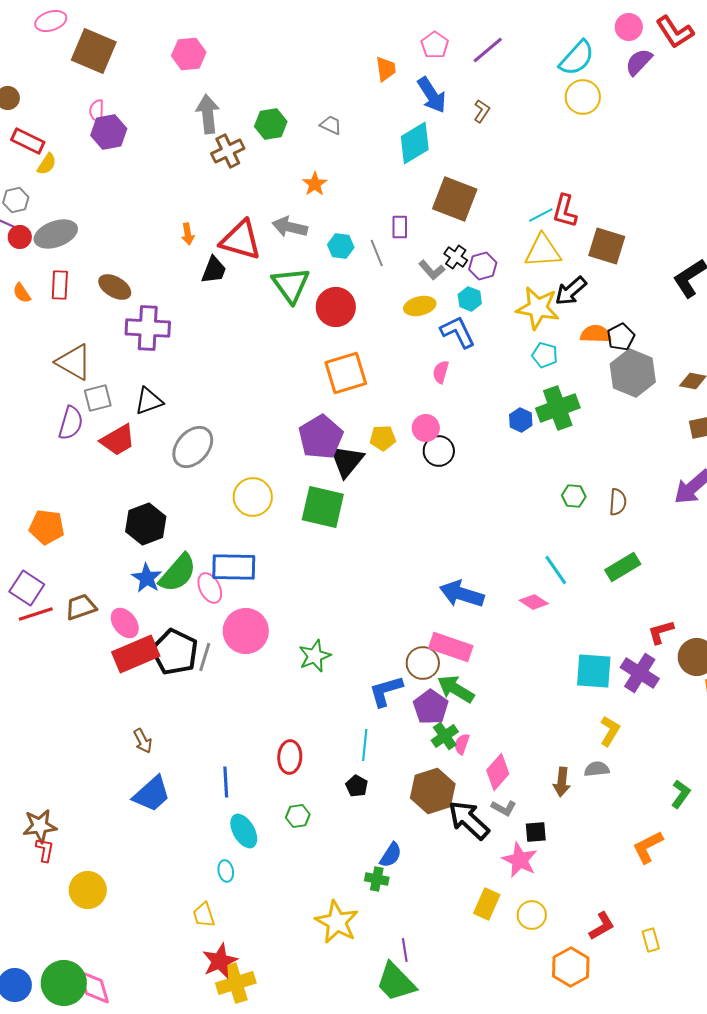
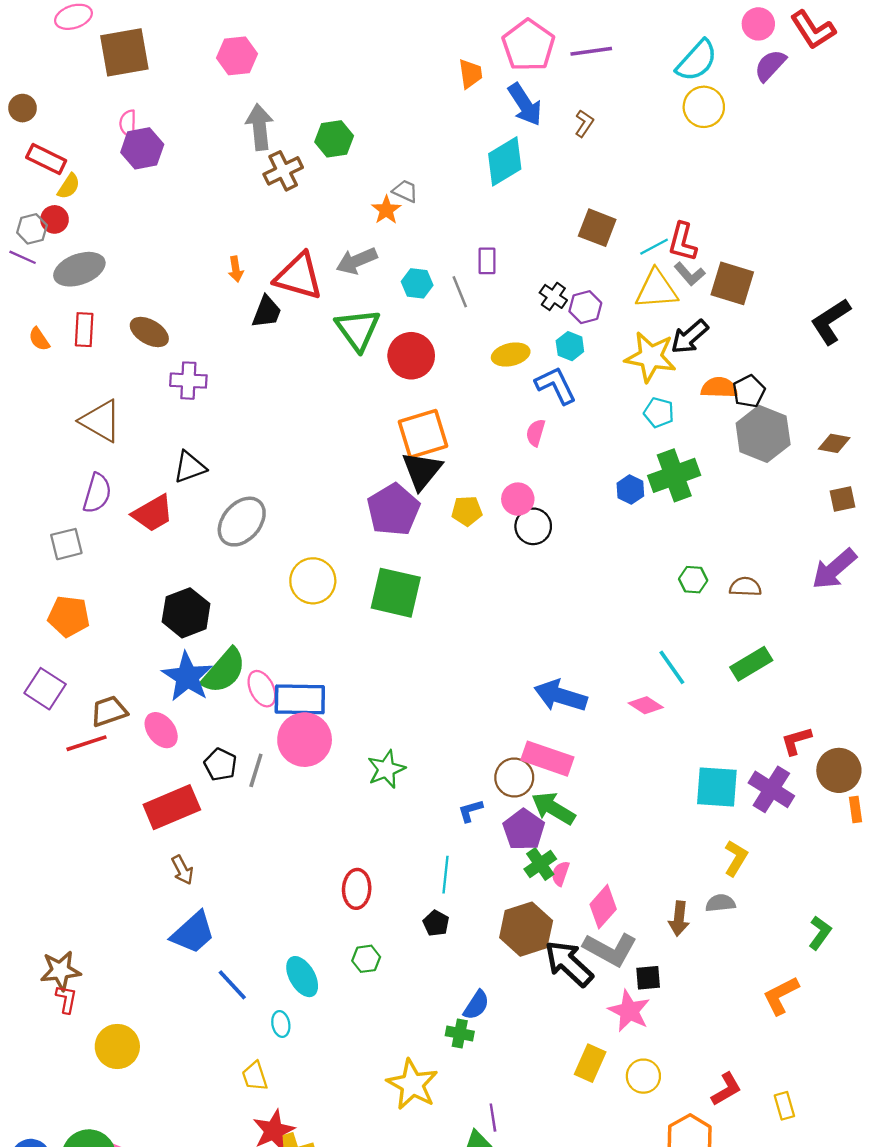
pink pentagon: (435, 45) -> (528, 45), size x1.6
purple line: (488, 50) -> (591, 51), turned 32
brown square: (94, 51) -> (124, 52), turned -33
gray trapezoid: (331, 125) -> (405, 191), moved
brown square: (455, 199) -> (597, 228), moved, size x0.7
gray arrow: (290, 227) -> (357, 261), turned -36
red circle: (20, 237) -> (55, 219), moved
gray L-shape: (432, 270) -> (690, 274), moved
purple cross: (148, 328) -> (188, 381), size x0.7
gray square: (98, 398) -> (66, 544), moved
black triangle: (347, 461) -> (422, 471), moved
brown semicircle: (618, 502) -> (745, 587), turned -92
blue rectangle: (234, 567) -> (300, 699), moved
blue star: (147, 578) -> (187, 677), size x1.4
red line: (36, 614) -> (86, 743), moved
black pentagon: (175, 652) -> (220, 764), size x0.6
red rectangle: (136, 654) -> (172, 807), moved
blue L-shape: (386, 691) -> (470, 811), size x0.6
blue line: (226, 782) -> (232, 985), moved, turned -40
gray L-shape: (504, 808) -> (610, 949), size x1.8

